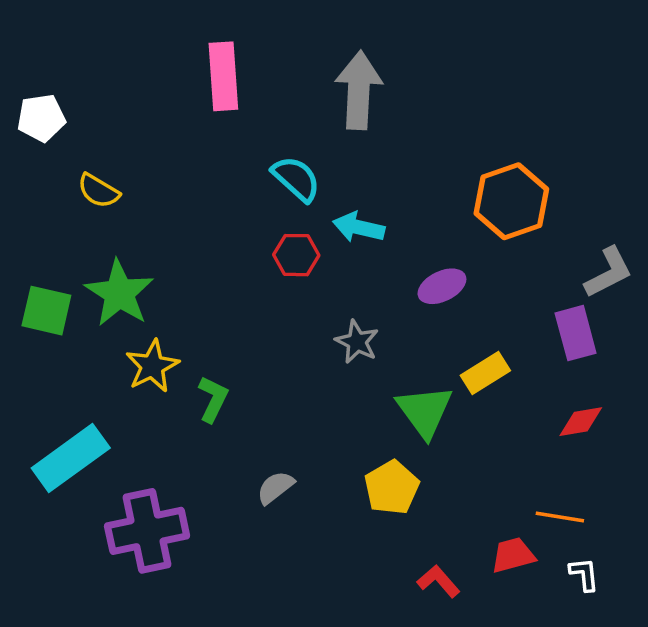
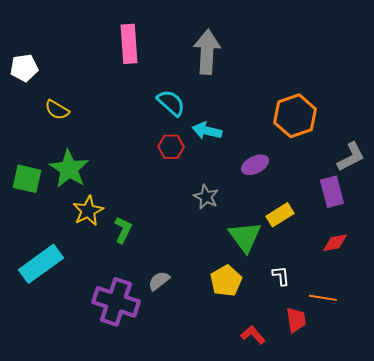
purple cross: (147, 531) -> (116, 302), moved, turned 30
red trapezoid: (513, 555) -> (296, 320), turned 96
white L-shape: (584, 574) -> (281, 276), moved

